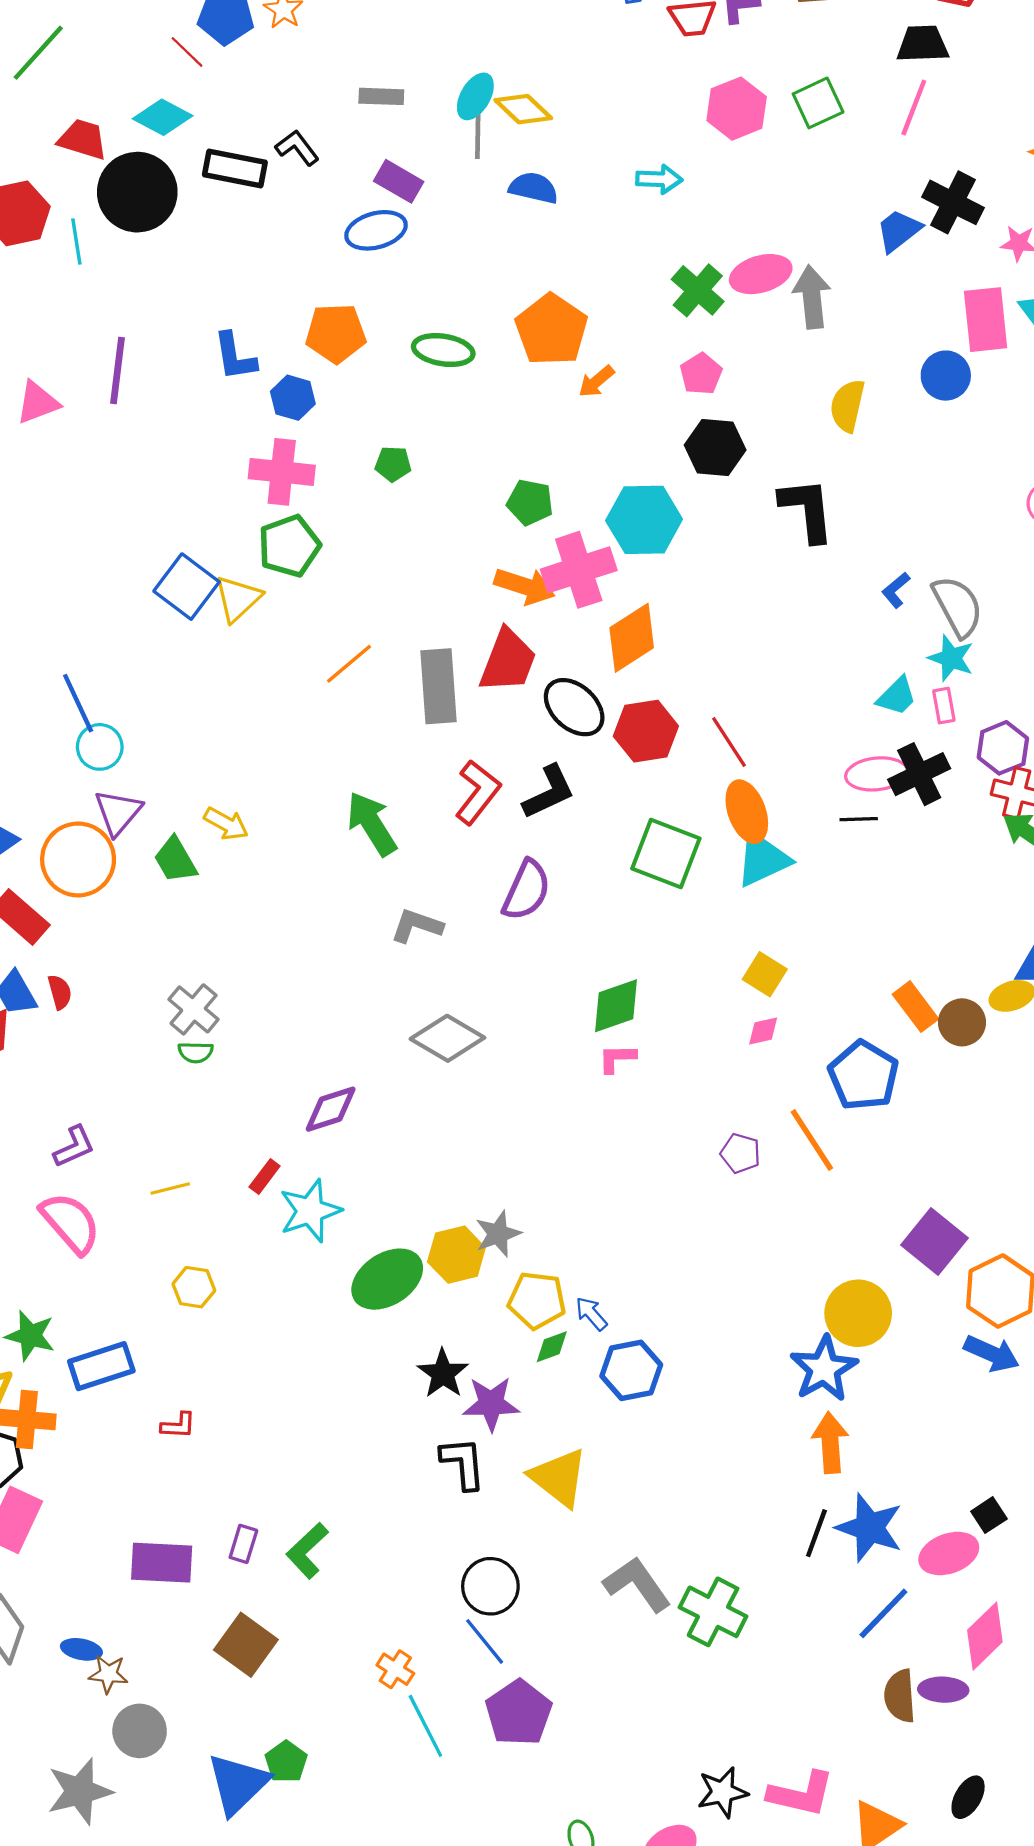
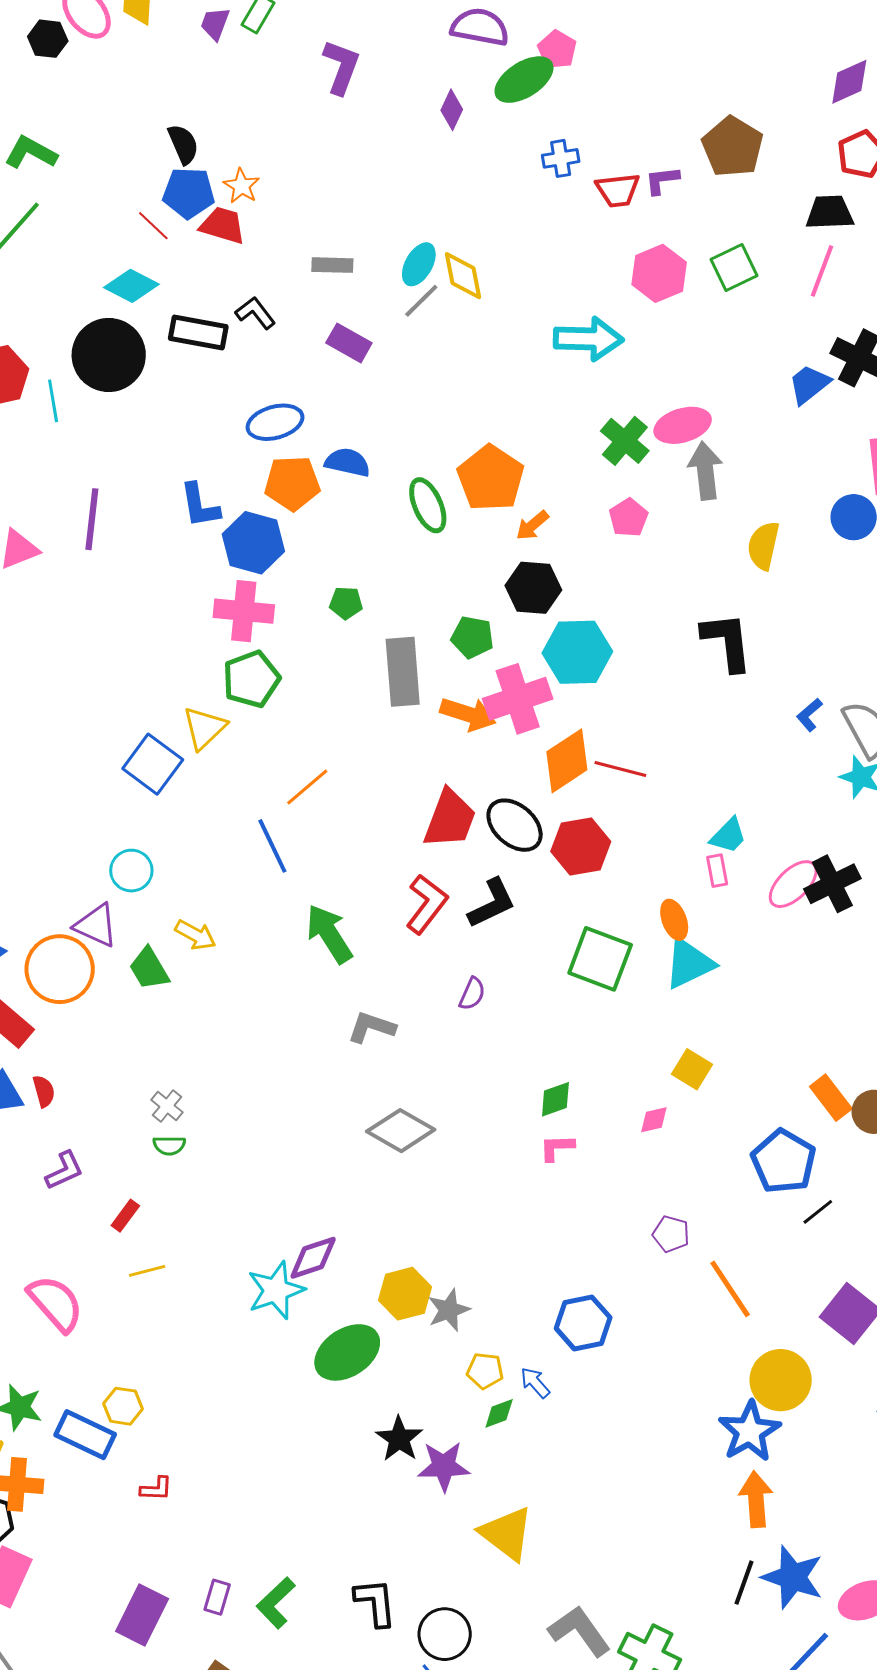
yellow diamond: (523, 109) -> (463, 276), turned 36
gray line: (478, 136) -> (421, 301), turned 45
red trapezoid: (83, 139) -> (223, 225), moved
cyan arrow: (659, 179) -> (588, 339), size x1.6
blue semicircle: (534, 188) -> (348, 462), moved
blue ellipse: (376, 230) -> (275, 422), moved
gray arrow: (812, 297) -> (705, 471), moved
green ellipse: (443, 350) -> (428, 505), moved, turned 58
blue hexagon: (293, 398) -> (253, 543), size x1.5
black hexagon: (715, 447) -> (533, 588), moved
blue square: (187, 587) -> (153, 764), moved
red trapezoid: (508, 661) -> (450, 819), moved
gray rectangle: (439, 686) -> (403, 672), moved
cyan trapezoid: (897, 696) -> (728, 836), moved
blue line: (78, 703) -> (272, 846), moved
pink rectangle: (944, 706) -> (717, 871), moved
red line: (729, 742) -> (620, 769), moved, turned -42
cyan circle: (100, 747) -> (131, 871), moved
pink ellipse: (877, 774) -> (793, 884), turned -38
purple triangle: (118, 812) -> (96, 925), turned -45
orange ellipse: (747, 812) -> (674, 920), size x0.7
black line: (859, 819) -> (818, 1212), moved, turned -36
purple semicircle: (526, 890) -> (472, 994), size x0.6
green diamond: (616, 1006) -> (555, 1099), size x0.7
gray cross: (194, 1009) -> (167, 1106), size x0.7
pink diamond: (763, 1031) -> (654, 1120), moved
purple diamond: (331, 1109) -> (313, 1258), moved
orange line: (812, 1140) -> (730, 1289), moved
purple L-shape: (74, 1147) -> (64, 1171), moved
red rectangle: (265, 1177) -> (125, 1216), moved
yellow hexagon: (456, 1255) -> (405, 1294), moved
yellow hexagon: (194, 1287) -> (123, 1406), moved
yellow pentagon: (537, 1300) -> (485, 1371), size x0.7
blue rectangle: (101, 1366) -> (85, 1435), turned 44
blue hexagon: (631, 1370) -> (583, 1323), moved
black L-shape: (463, 1463) -> (375, 1602), moved
purple rectangle: (162, 1563) -> (142, 1615), turned -66

